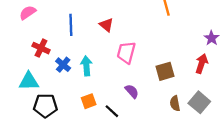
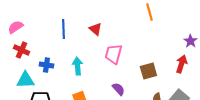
pink semicircle: (28, 13) -> (15, 27), moved
red cross: (41, 48) -> (21, 50), moved
blue cross: (63, 65) -> (46, 65), moved, turned -32

